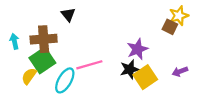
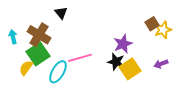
yellow star: (179, 16) -> (163, 30), moved
brown square: (170, 27) -> (152, 24), turned 32
brown cross: (44, 39) -> (39, 35), turned 35
black star: (130, 69) -> (116, 62), turned 30

